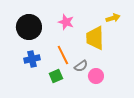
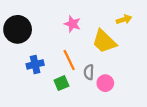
black circle: (29, 27) -> (18, 29), moved
yellow trapezoid: (95, 38) -> (104, 41), turned -45
gray semicircle: (81, 66) -> (89, 72), turned 128

